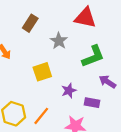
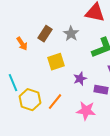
brown rectangle: (30, 23) -> (45, 34), moved

